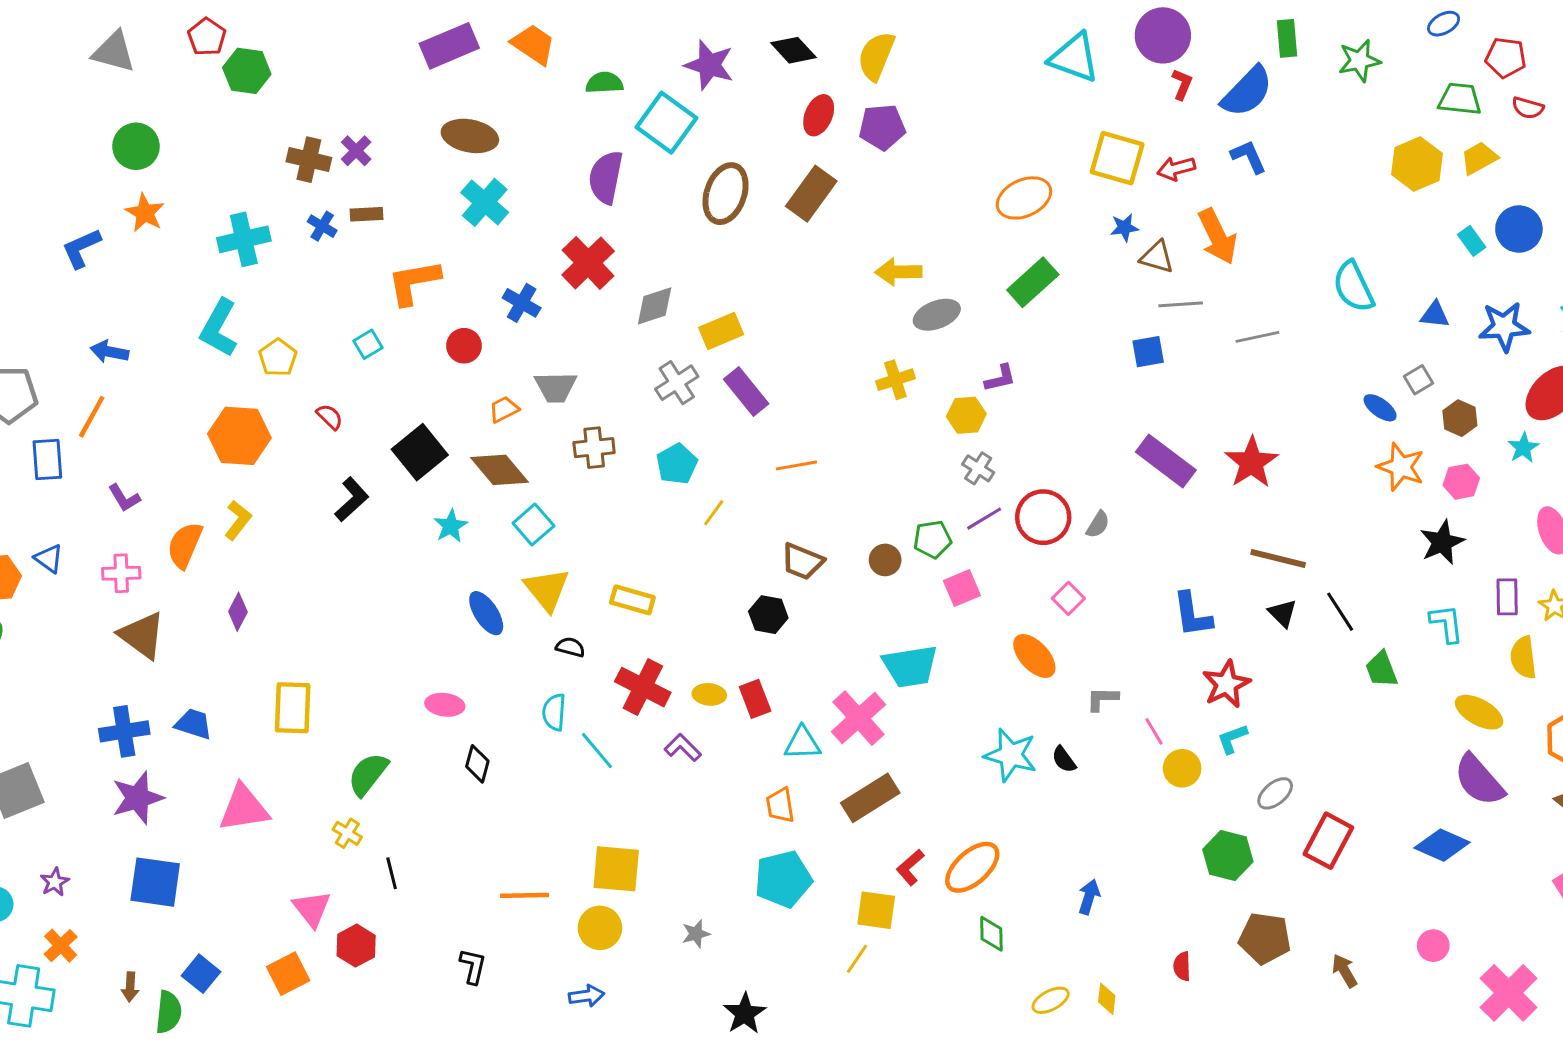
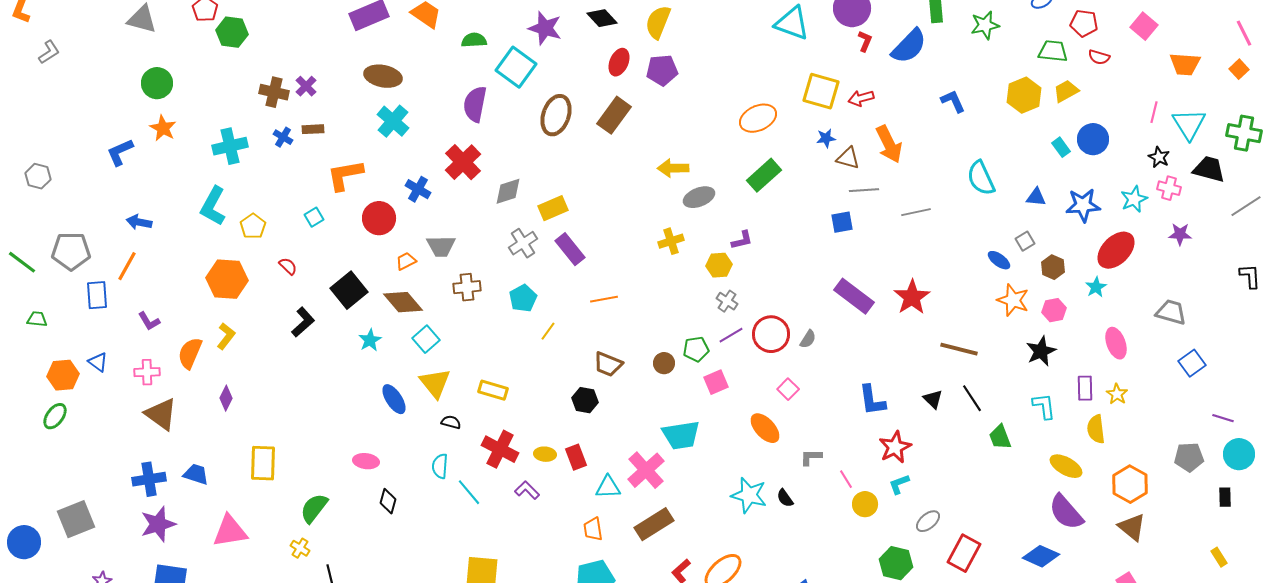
blue L-shape: (1249, 157) -> (953, 101), moved
red circle: (464, 346) -> (379, 218), size x1.4
brown line: (1278, 558) -> (959, 349), moved

